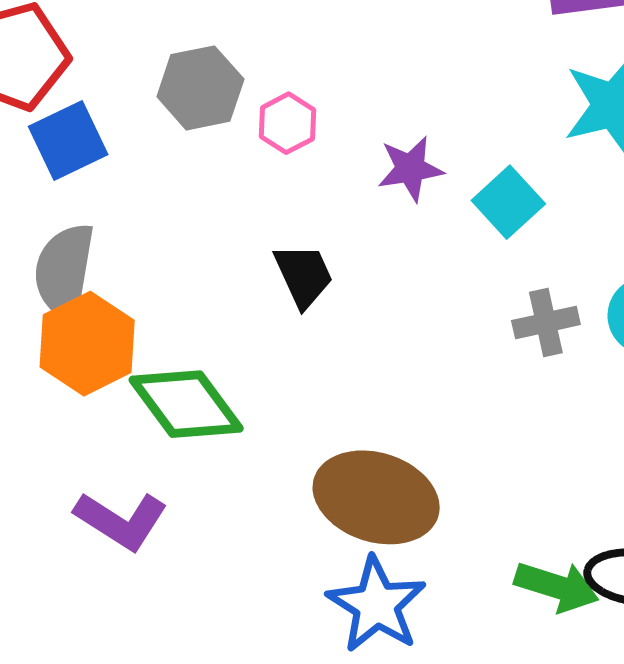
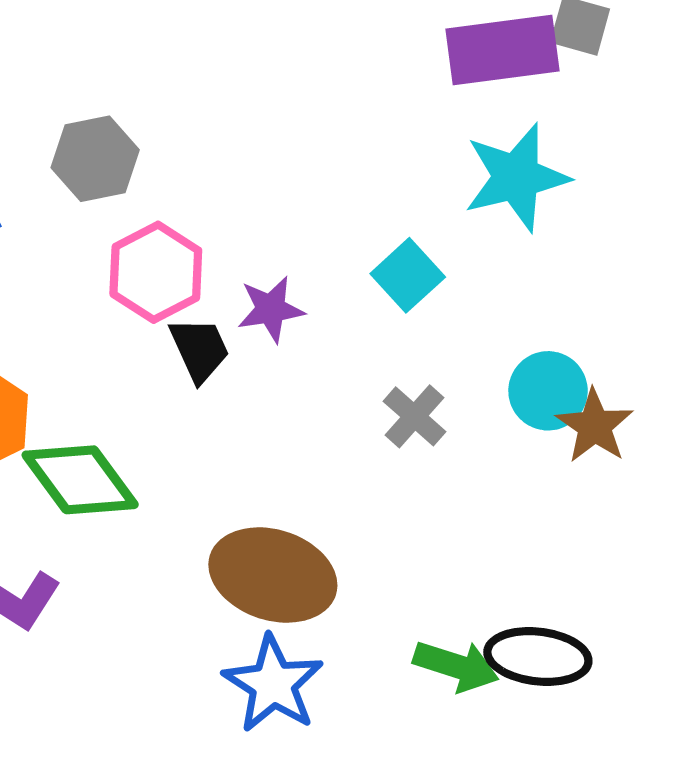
pink hexagon: (287, 123) -> (156, 272), moved, size x1.6
purple star: (410, 169) -> (271, 309), moved
gray cross: (546, 323) -> (415, 416), moved, turned -36

